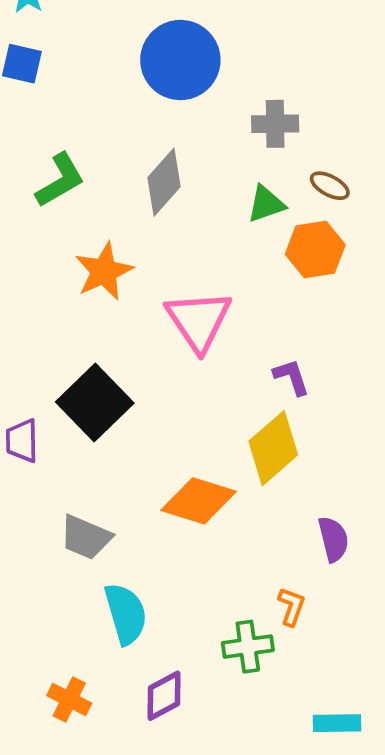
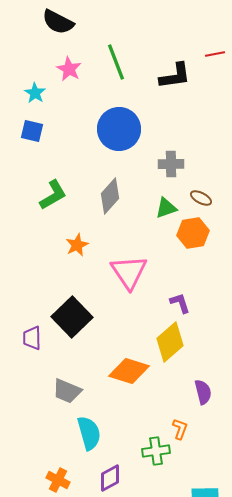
orange star: (104, 271) -> (77, 245), size x0.7

